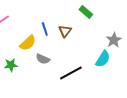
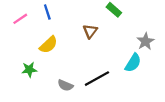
blue line: (45, 29) -> (47, 12), moved
gray semicircle: (43, 59) -> (65, 85), moved

